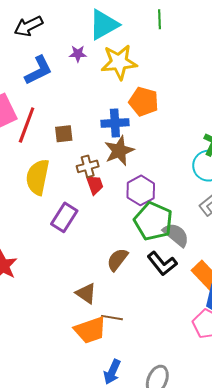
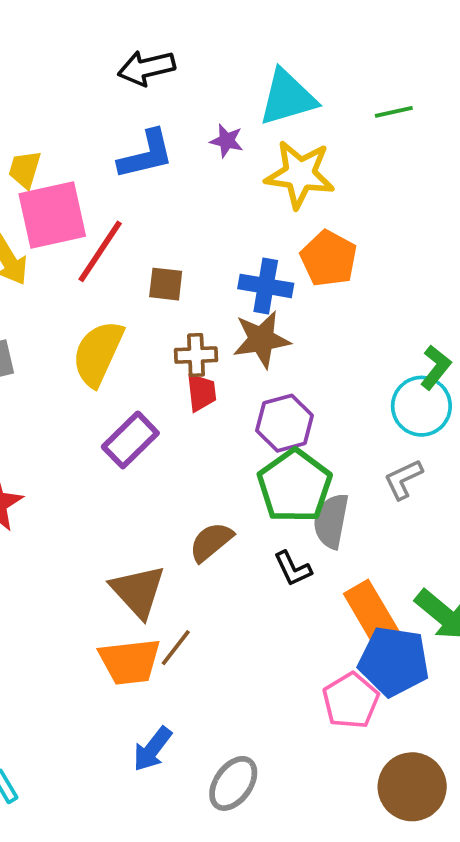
green line: (159, 19) -> (394, 112), turned 66
gray semicircle: (176, 235) -> (331, 521), turned -132
black L-shape: (162, 264) -> (293, 569), size x0.7
brown triangle: (86, 293) -> (138, 591), size x1.4
brown line: (112, 318) -> (176, 648), turned -75

